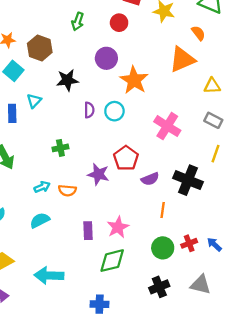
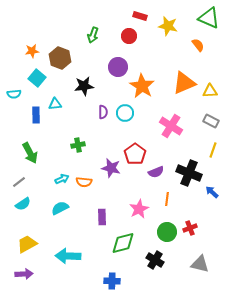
orange triangle: (182, 59) -> (184, 83), moved
cyan triangle: (34, 101) -> (55, 104), turned 40
pink star: (118, 227) -> (139, 209), moved
blue arrow: (214, 244) -> (212, 192), moved
black cross: (159, 287) -> (155, 260), moved, turned -36

